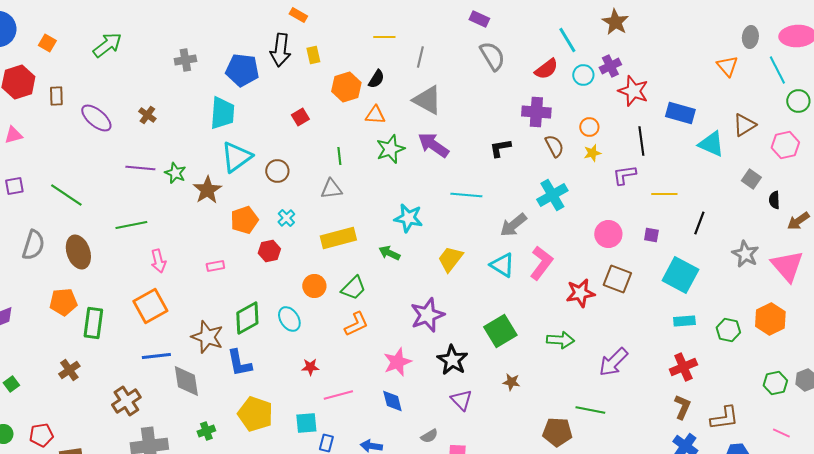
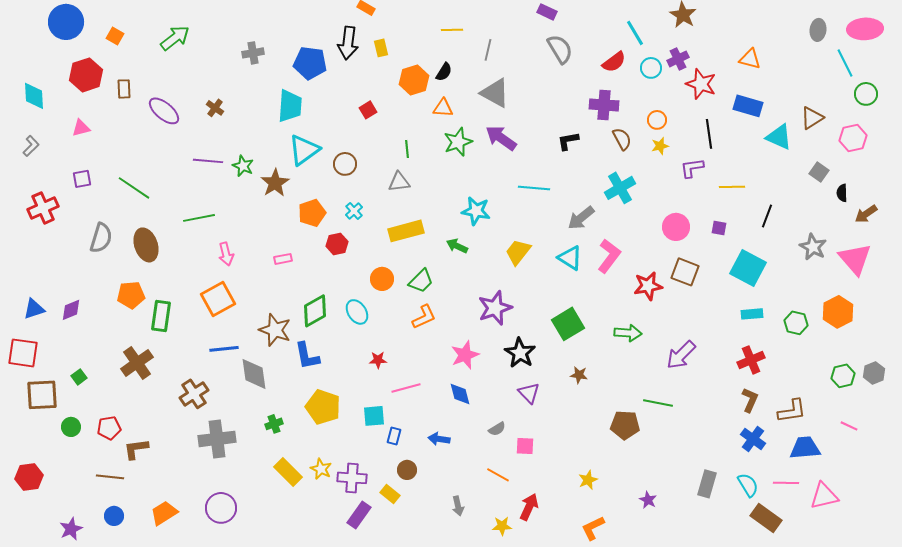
orange triangle: (727, 66) -> (750, 59), moved, turned -35
brown cross: (69, 370) -> (137, 363), size x1.5

